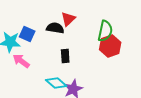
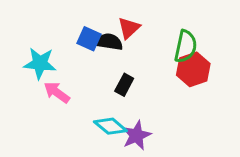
blue square: (27, 34) -> (89, 39), moved
black rectangle: (65, 56) -> (124, 85), turned 32

